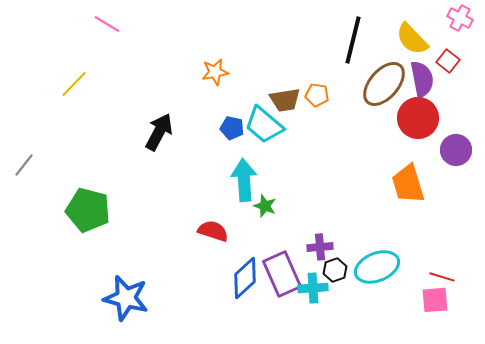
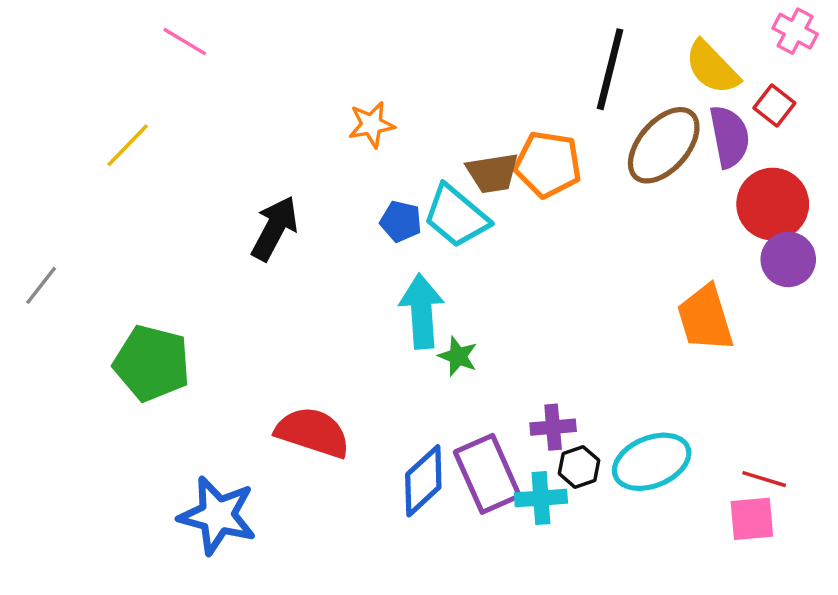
orange pentagon: (317, 95) -> (548, 164), size x1.6
red circle: (418, 118) -> (773, 204), moved
red semicircle: (213, 231) -> (313, 432), moved, size x1.4

